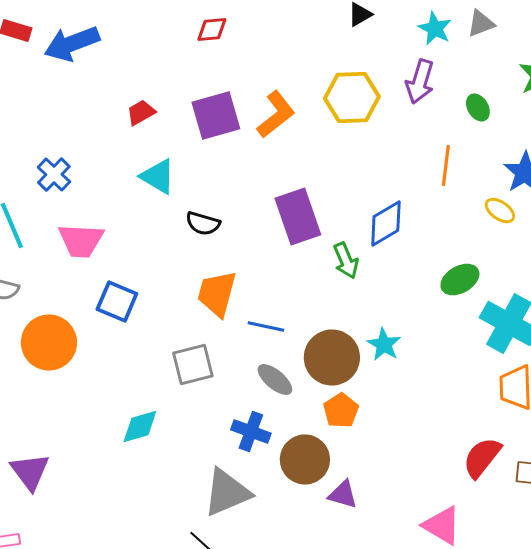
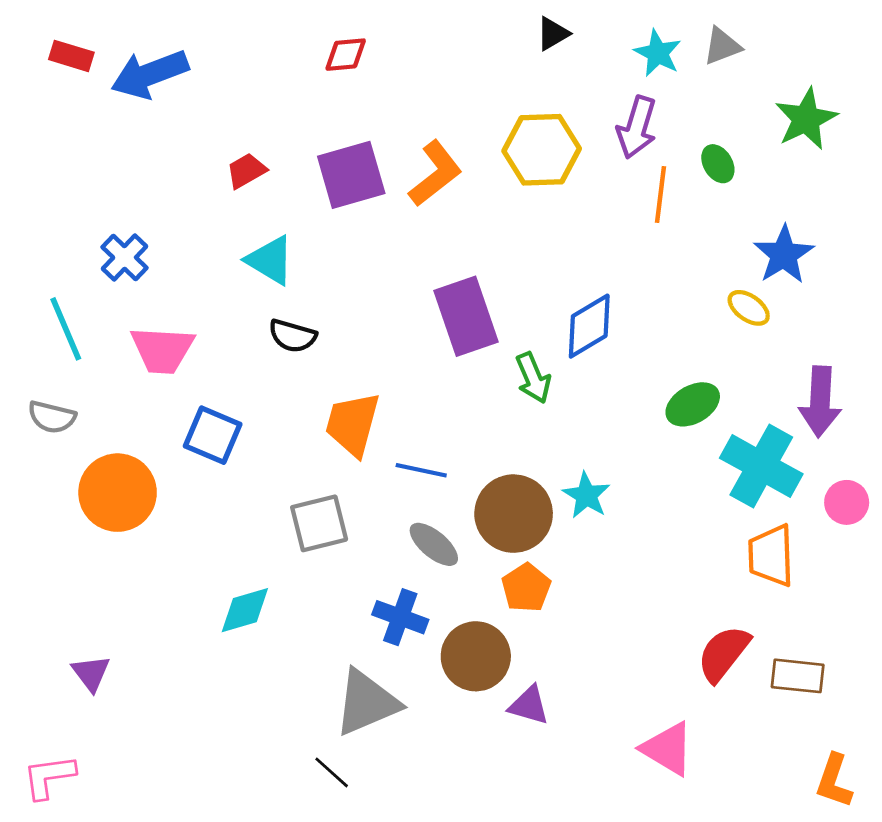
orange line: (446, 166) -> (661, 195), moved
black semicircle: (203, 224) -> (292, 336), moved
purple triangle: (30, 472) -> (91, 673), size x0.7

